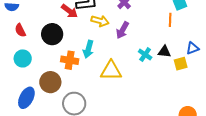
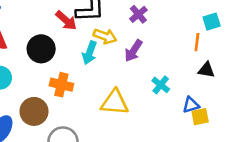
blue triangle: (193, 48) -> (191, 105), moved
cyan arrow: (88, 49) -> (90, 53), moved
black triangle: (164, 52) -> (206, 70), moved
yellow square: (181, 64) -> (200, 117), moved

